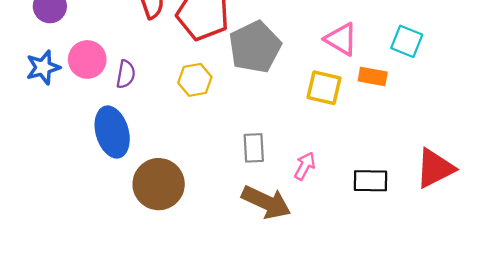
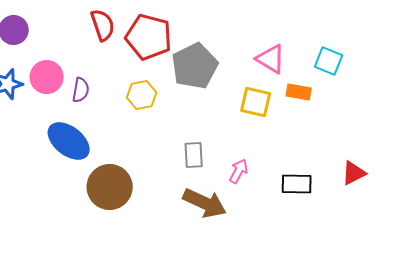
blue ellipse: (112, 132) -> (69, 141), turned -36
red triangle: (435, 168) -> (354, 173), size x0.7

